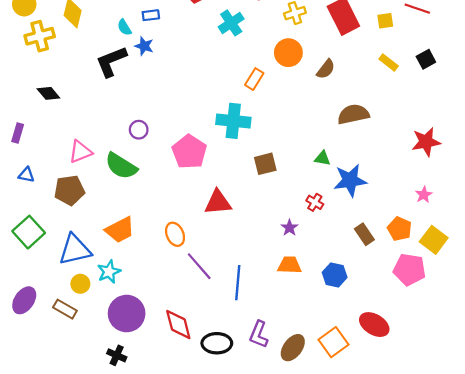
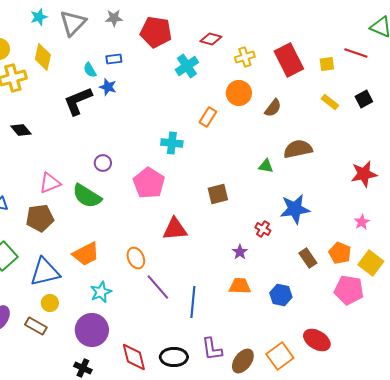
cyan cross: (233, 121) -> (172, 143), moved, size x0.7
green triangle: (323, 158) -> (266, 166), moved
cyan star: (109, 272) -> (101, 292), moved
red diamond: (178, 325) -> (134, 357), moved
purple L-shape: (259, 334) -> (212, 349), turned -30

